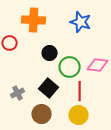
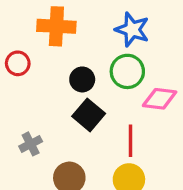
green circle: (70, 67) -> (127, 71), moved
black square: (49, 88) -> (89, 115), moved

